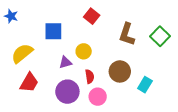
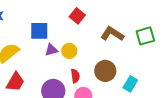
brown L-shape: (127, 34) -> (112, 34), turned 105
green square: (160, 36) -> (145, 36), turned 30
purple triangle: (65, 62) -> (51, 50), moved

